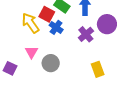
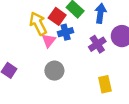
blue cross: (56, 27) -> (66, 32), turned 32
pink triangle: (31, 52) -> (49, 41), moved

